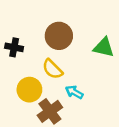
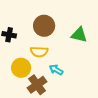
yellow semicircle: (52, 69) -> (39, 52), turned -42

